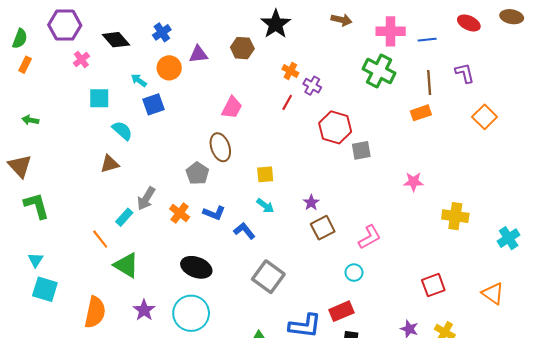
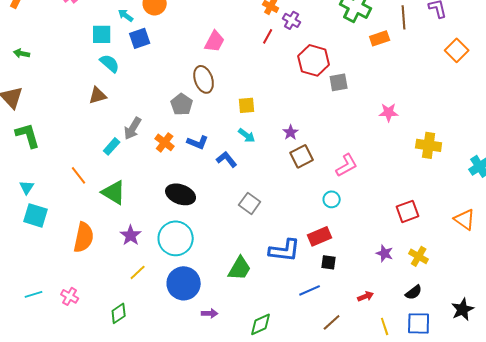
cyan square: (99, 98) -> (102, 34), moved
orange rectangle: (421, 113) -> (380, 38), moved
orange line: (100, 239) -> (79, 175), moved
gray square: (268, 277) -> (250, 203), size x0.7

